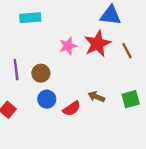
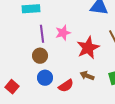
red star: (98, 44) -> (88, 48), moved
purple line: (16, 70) -> (42, 34), moved

